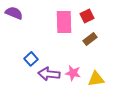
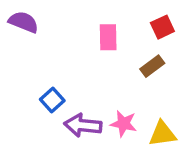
red square: (87, 16) -> (162, 27), moved
pink rectangle: (64, 22) -> (108, 37), size x0.7

